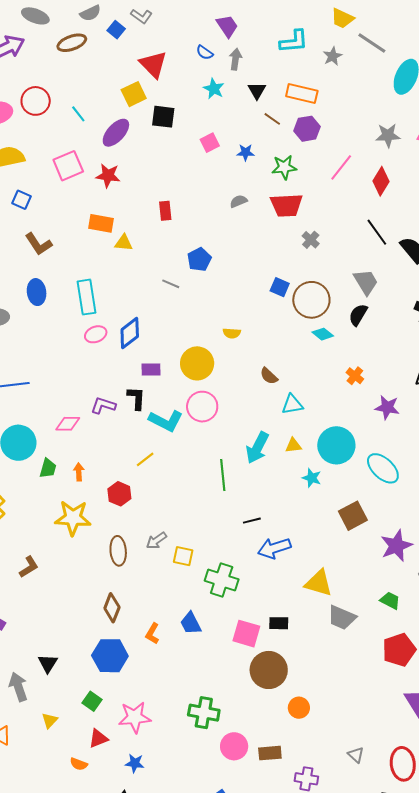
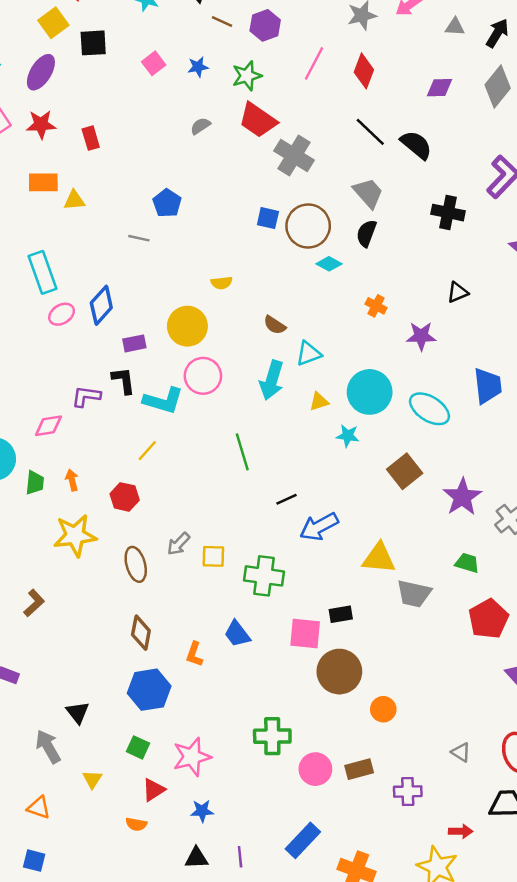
red trapezoid: (286, 205) -> (258, 120), turned 48
red rectangle: (165, 211) -> (91, 138), moved
gray cross: (311, 240) -> (294, 155), size x1.8
cyan arrow: (257, 448) -> (272, 380), moved

